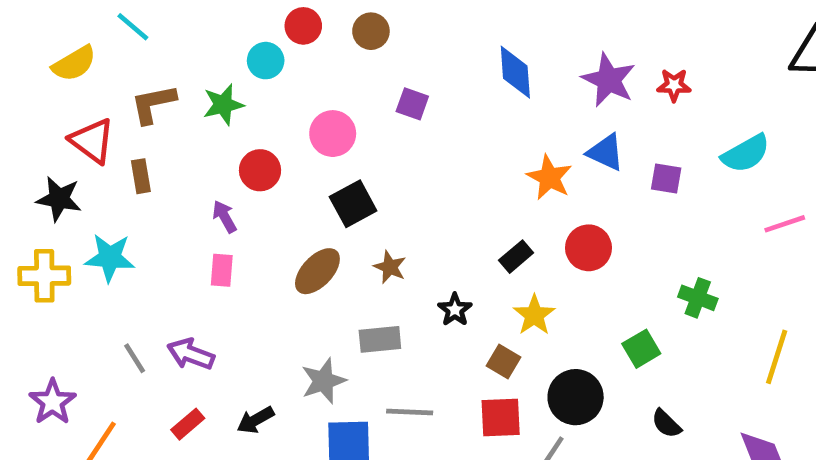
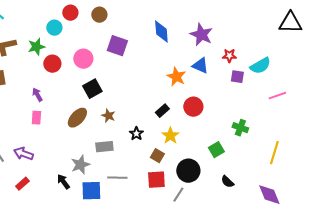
red star: (674, 85) -> (229, 56), moved
purple square: (412, 104) -> (117, 46), size x1.5
red circle: (260, 170) -> (52, 64), moved
purple square: (666, 178) -> (237, 77), moved
black arrow: (255, 420) -> (63, 182), moved, turned 84

